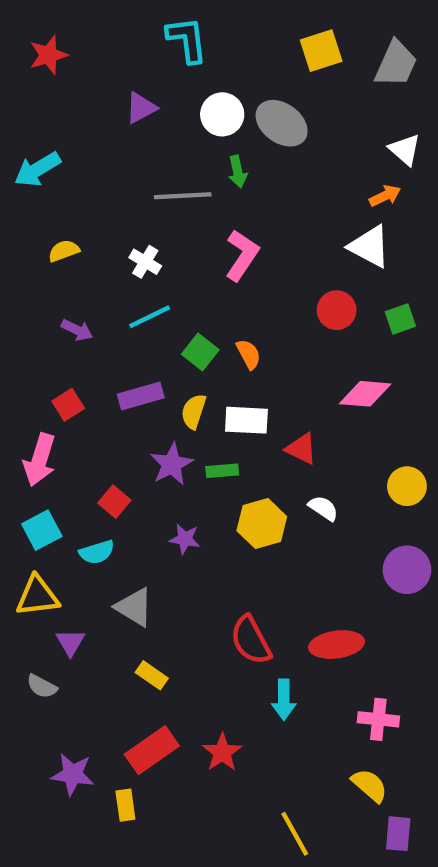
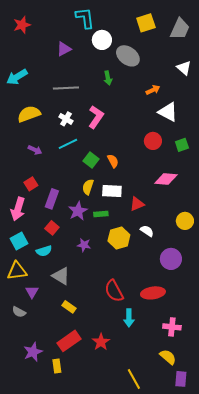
white circle: (222, 114) -> (102, 40), moved
gray line: (183, 196) -> (66, 88), moved
orange arrow: (385, 196) -> (153, 90), moved
yellow semicircle: (64, 251) -> (29, 114), size x1.6
pink L-shape: (242, 255) -> (96, 117), moved
purple rectangle: (141, 396) -> (52, 199), moved, turned -54
red triangle: (301, 449) -> (137, 204), turned -49
purple circle: (407, 570) -> (171, 259), moved
purple star: (73, 774) -> (33, 352), turned -30

